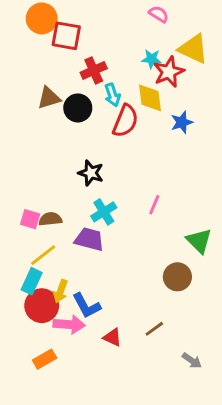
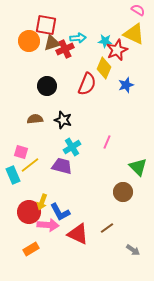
pink semicircle: (159, 14) -> (138, 10), moved
orange circle: (42, 18) -> (29, 41), moved
cyan arrow: (112, 95) -> (78, 38), moved, turned -77
brown triangle: (49, 98) -> (52, 43), moved
yellow diamond: (150, 98) -> (104, 68), turned 30
black circle: (78, 108) -> (47, 86), moved
brown semicircle: (50, 219) -> (35, 119), moved
yellow line: (43, 255) -> (30, 165), moved
cyan rectangle: (32, 281) -> (13, 175), moved, turned -48
red triangle: (112, 337) -> (78, 234), size x1.6

